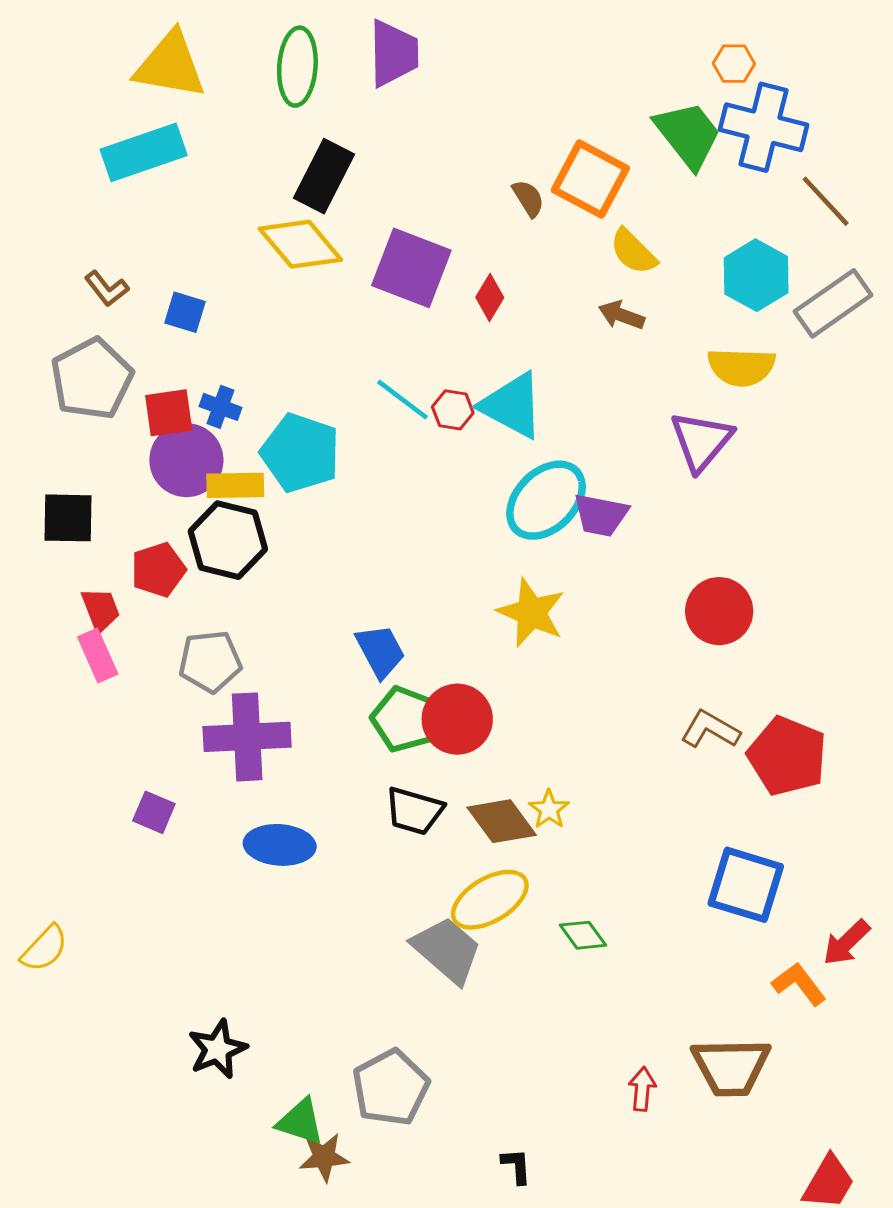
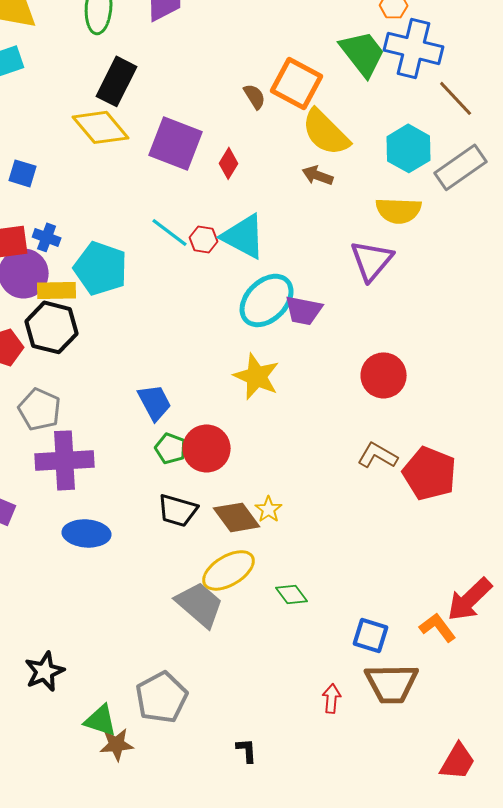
yellow semicircle: (633, 252) -> (326, 132), size x1.5
gray pentagon: (210, 661) -> (40, 409), turned 30
green pentagon: (404, 719) -> (171, 448), size x0.7
blue square: (746, 885) -> (371, 635), moved, size x0.7
red arrow: (846, 943) -> (470, 599), size x1.4

